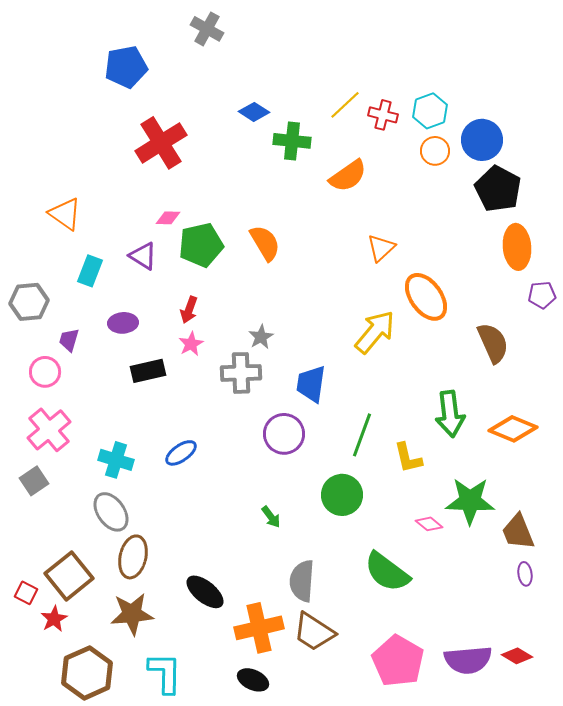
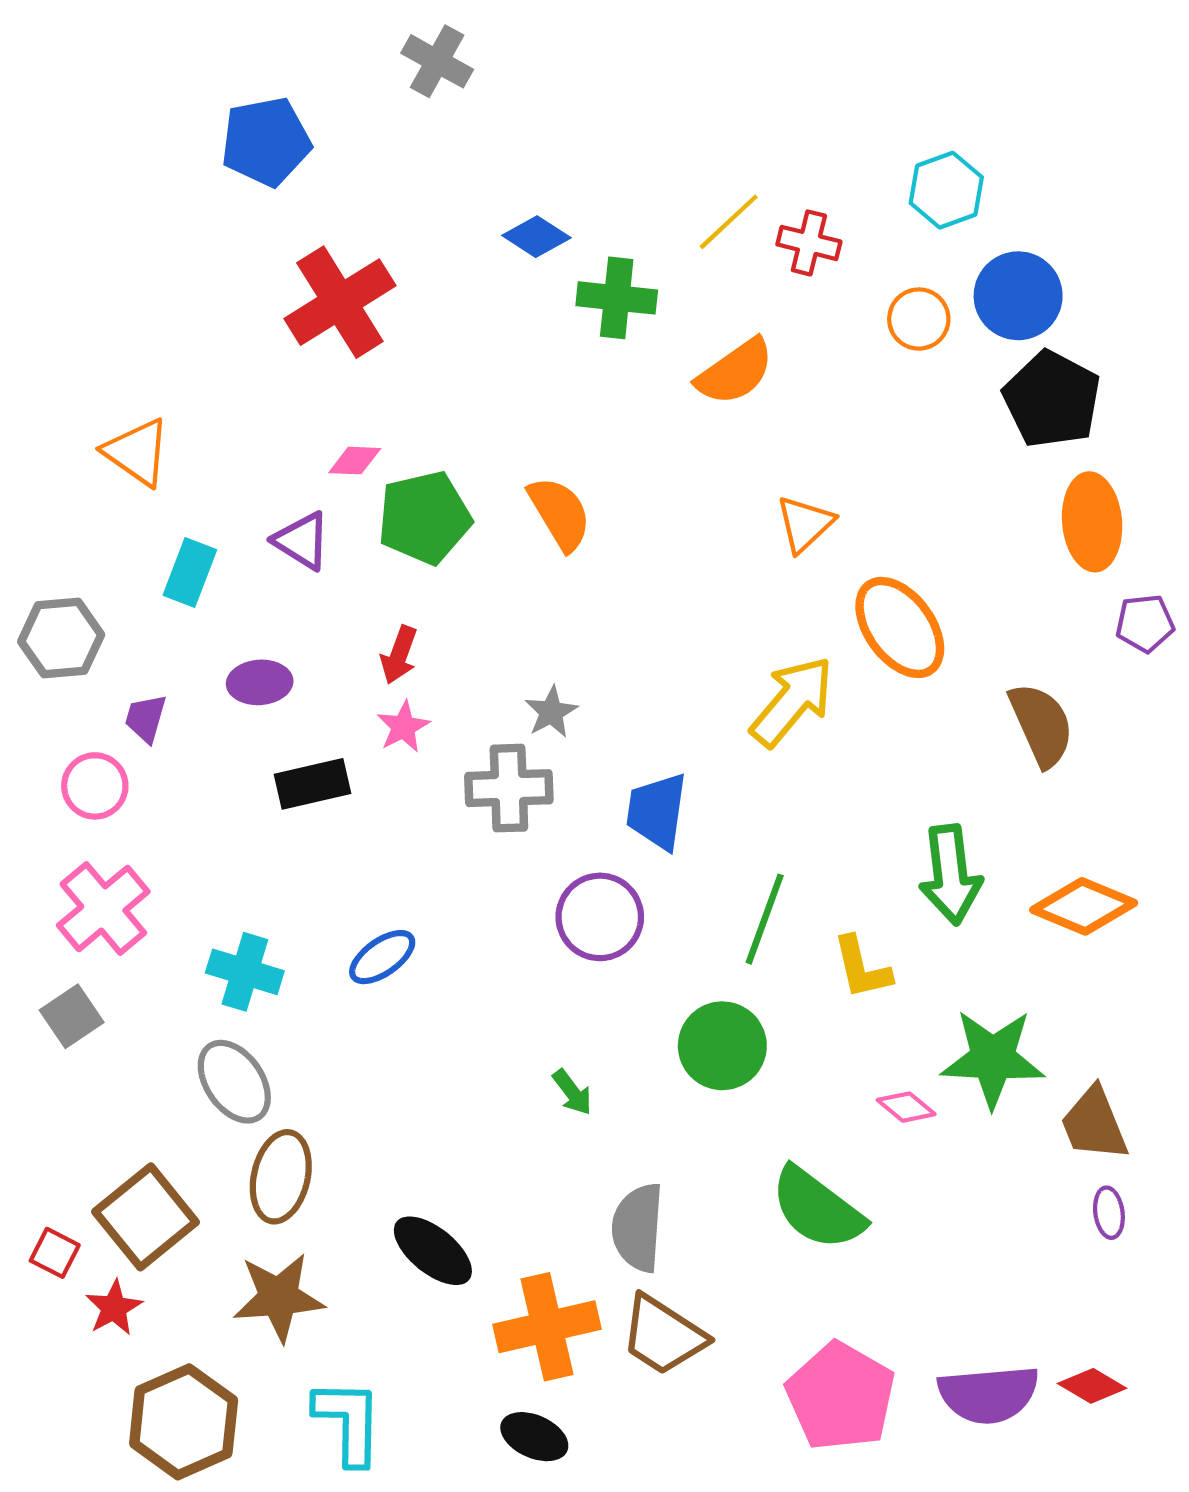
cyan hexagon: (430, 111) -> (946, 190), moved

